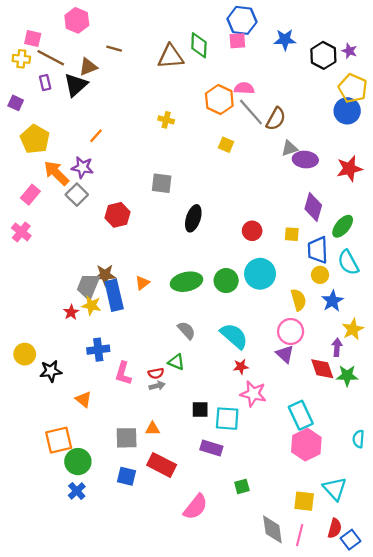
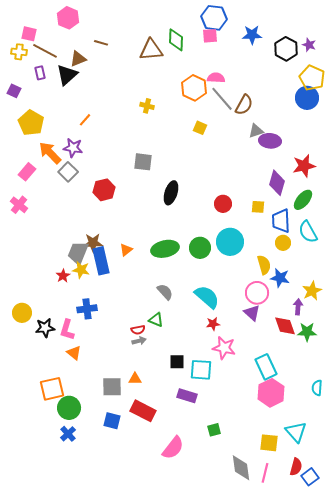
red star: (349, 169) -> (304, 166), moved
blue star: (332, 301) -> (280, 278), moved, turned -30
pink L-shape: (123, 373) -> (67, 330), moved

